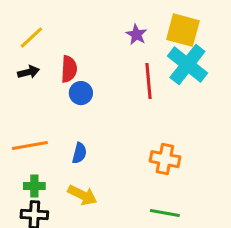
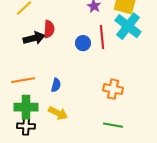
black arrow: (28, 72) -> (34, 38), moved, size x1.5
blue circle: (81, 93) -> (83, 43), moved
green cross: (34, 186) -> (26, 107), size x1.6

